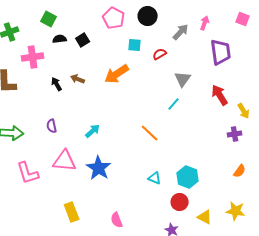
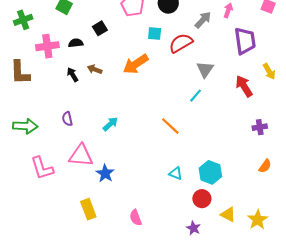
black semicircle: (60, 39) -> (76, 43), moved
red semicircle: (160, 54) -> (181, 43), size x1.6
yellow arrow: (244, 111) -> (269, 71), moved
blue star: (99, 168) -> (105, 173), moved, size x0.7
yellow star: (236, 211) -> (258, 220), moved, turned 30

